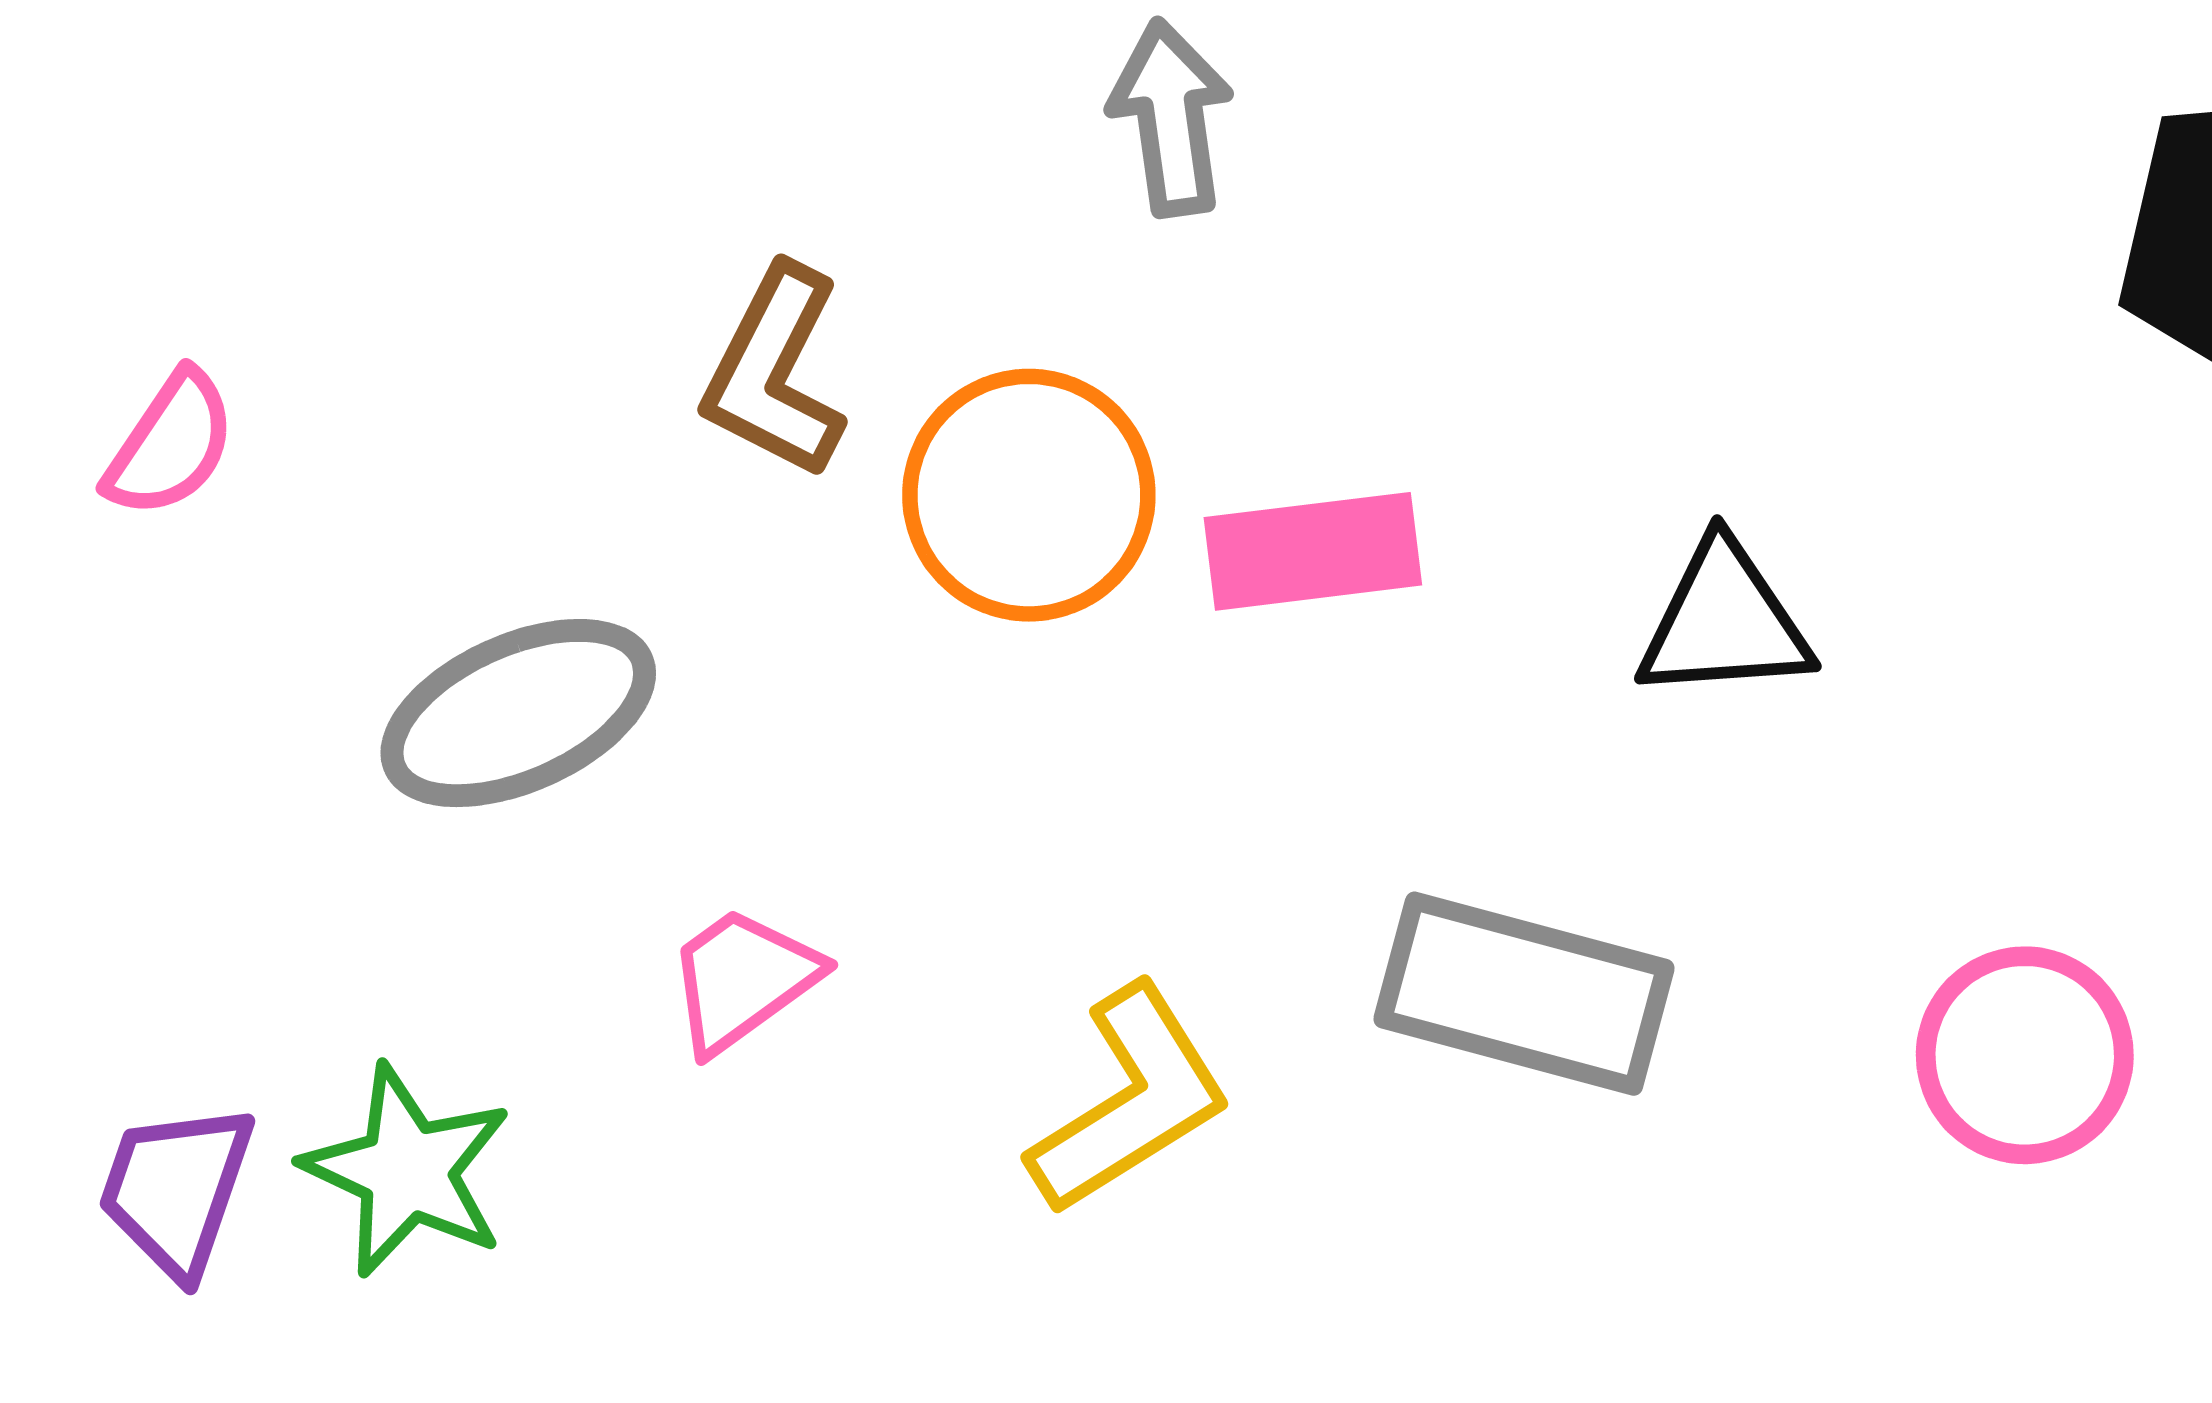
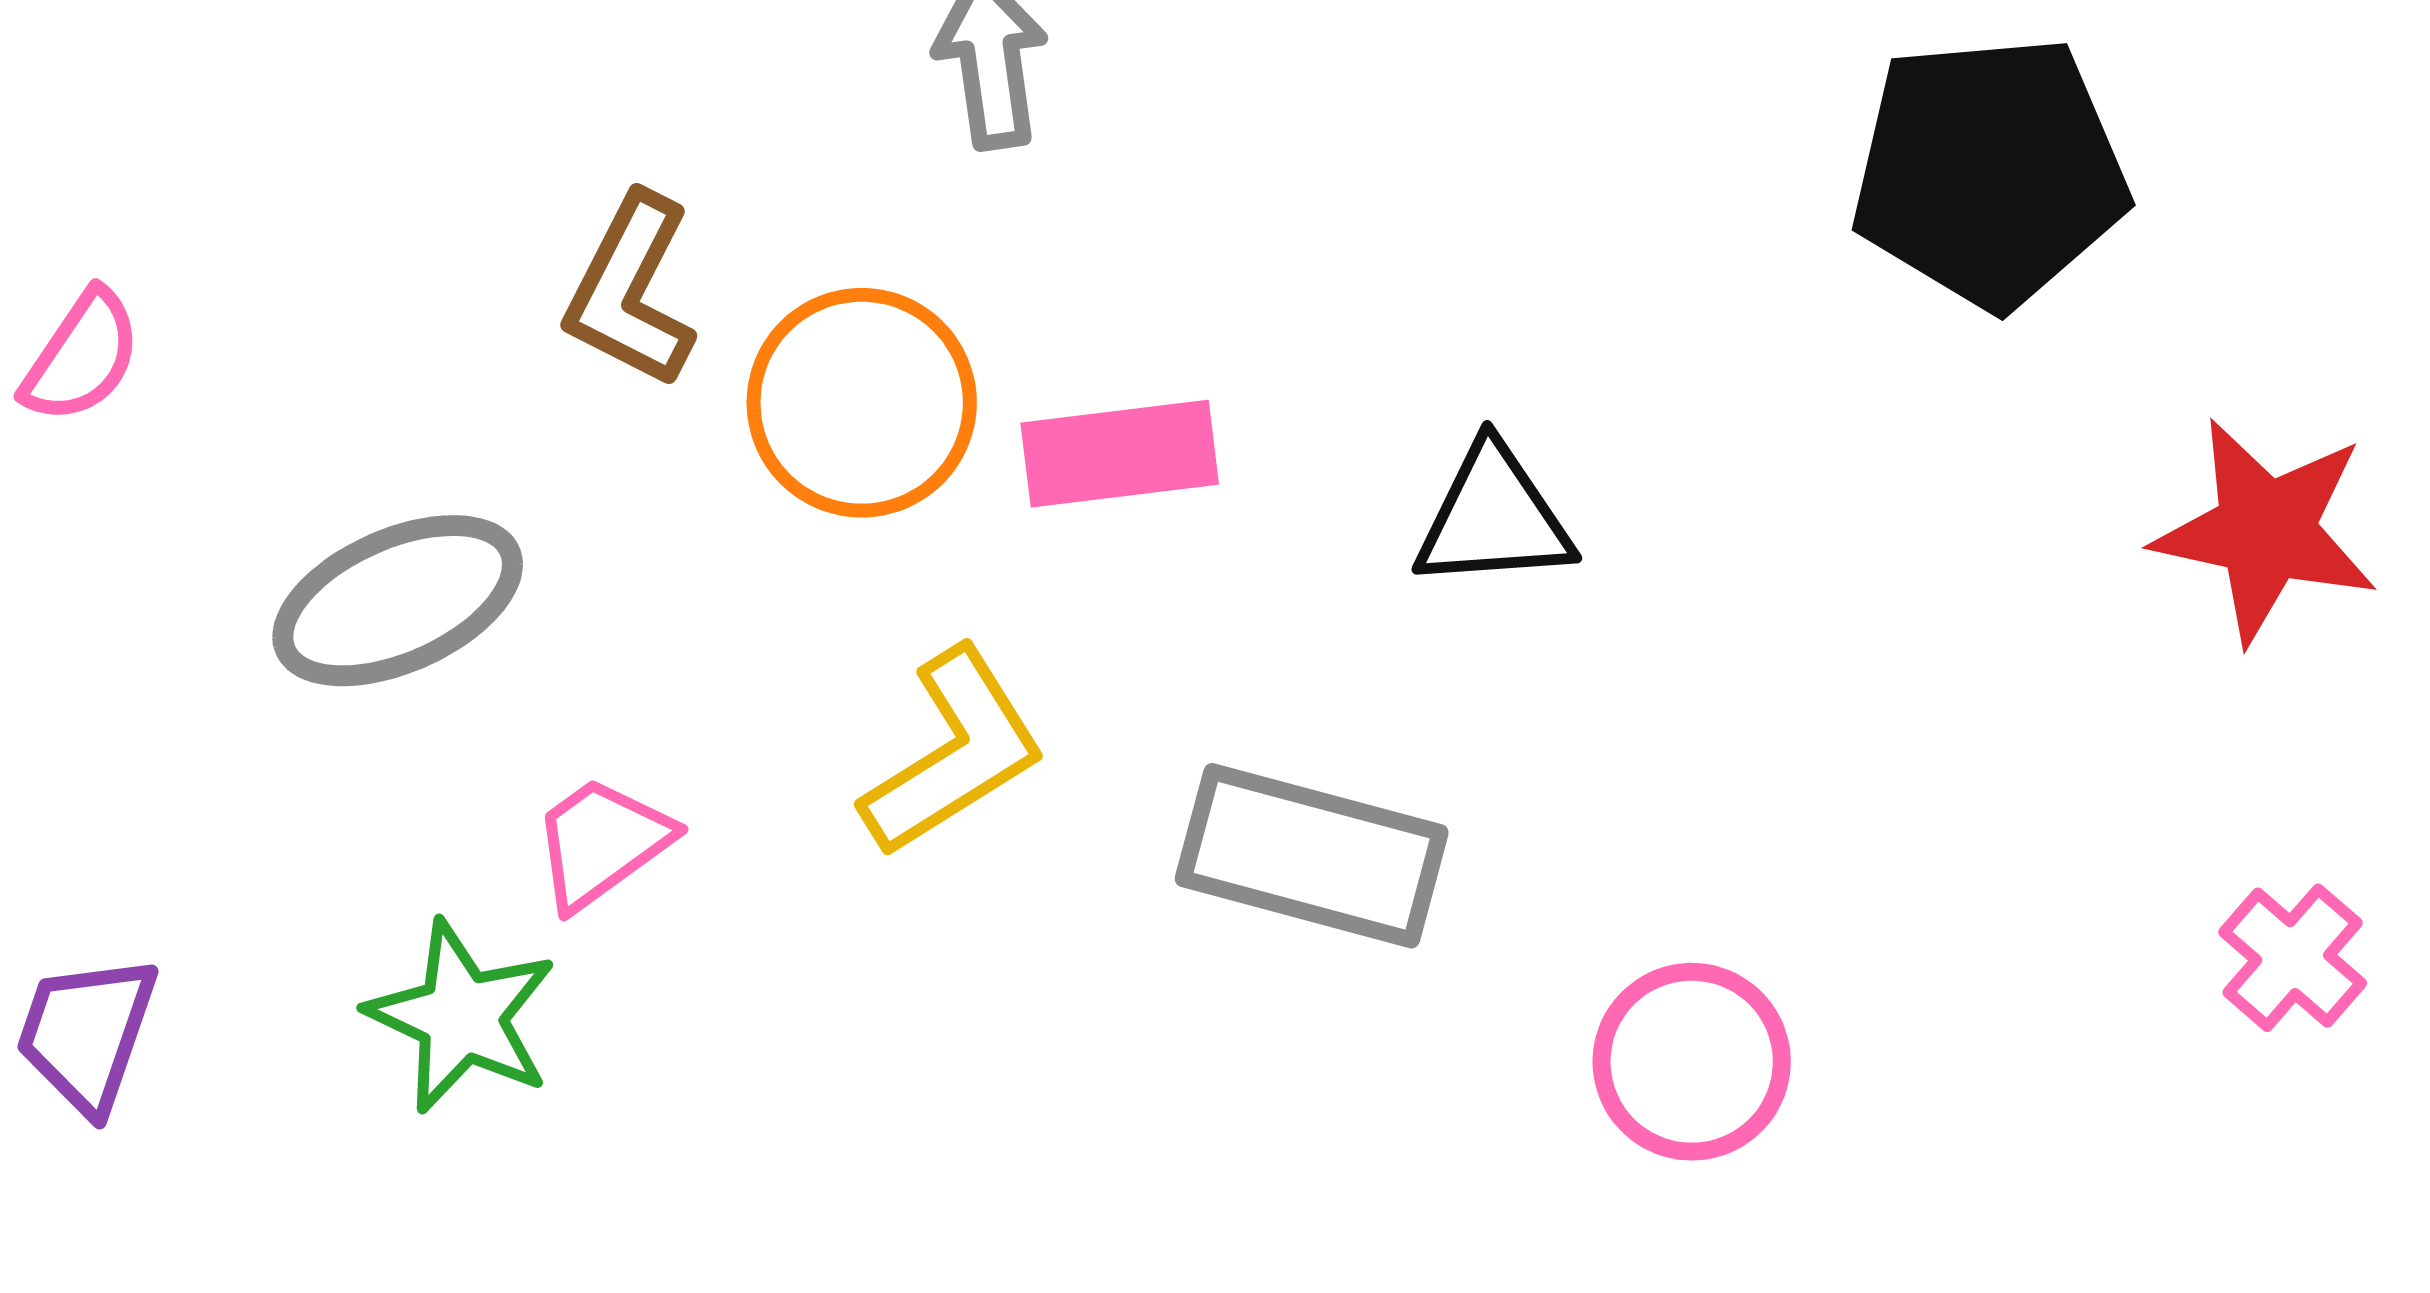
pink circle: (2025, 1055) -> (1692, 1062), moved
yellow L-shape: (1130, 1100) -> (954, 753), moved
green star: (407, 1171) -> (462, 1017), moved

